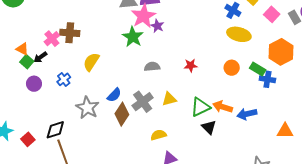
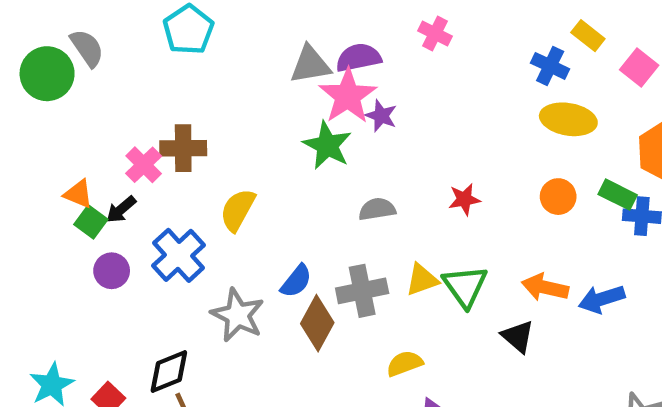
blue cross: (64, 79) -> (179, 255), size x1.6
gray cross: (143, 102) -> (362, 291), turned 30
green triangle: (200, 107) -> (465, 286), moved, turned -35

